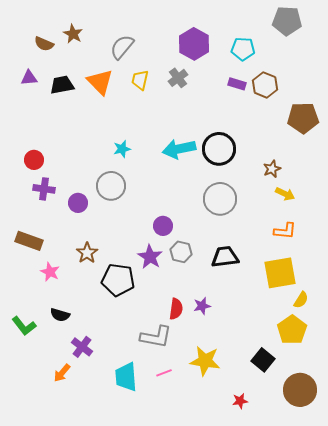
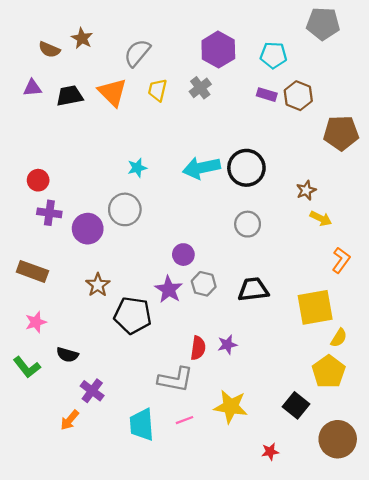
gray circle: (220, 199) -> (248, 224), size x0.7
purple circle: (78, 203) -> (88, 229), size x1.4
orange L-shape: (285, 231) -> (341, 260), moved, turned -60
pink star: (50, 272) -> (36, 322), moved, turned 30

